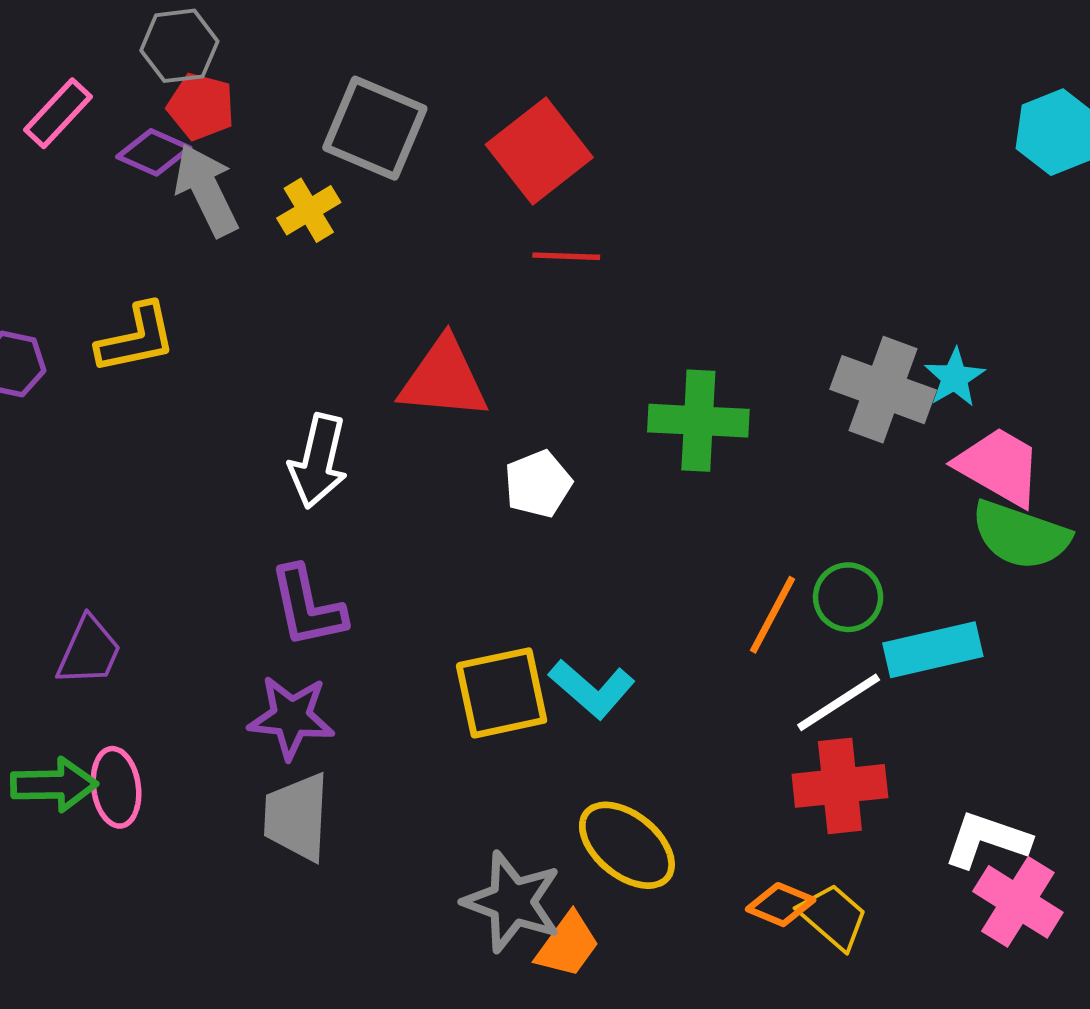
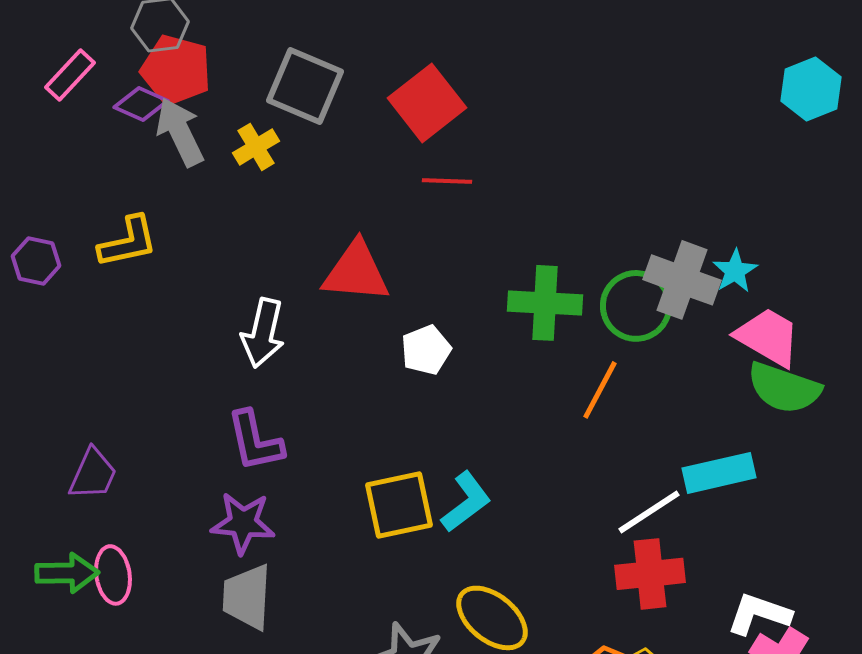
red pentagon: (201, 107) -> (176, 70), size x1.4
green circle: (848, 597) -> (636, 306), moved, size x1.4
orange line: (773, 615) -> (600, 390), moved
cyan L-shape: (592, 689) -> (466, 502), turned -78

